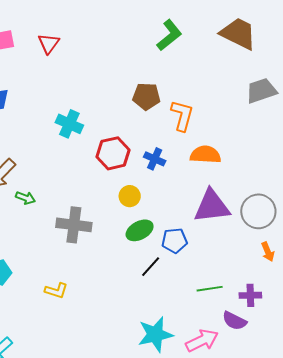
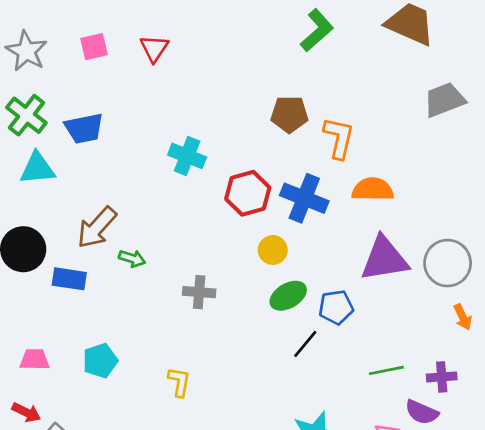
blue cross: (155, 159) -> (304, 198), size x1.6
gray cross: (74, 225) -> (199, 292), size x0.7
yellow L-shape: (56, 291) -> (179, 382), turned -95

